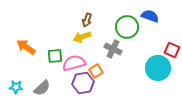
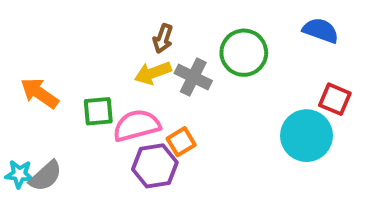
blue semicircle: (150, 16) -> (321, 30), moved
gray cross: (113, 49) -> (193, 77), moved
gray semicircle: (42, 88) -> (46, 176), moved

